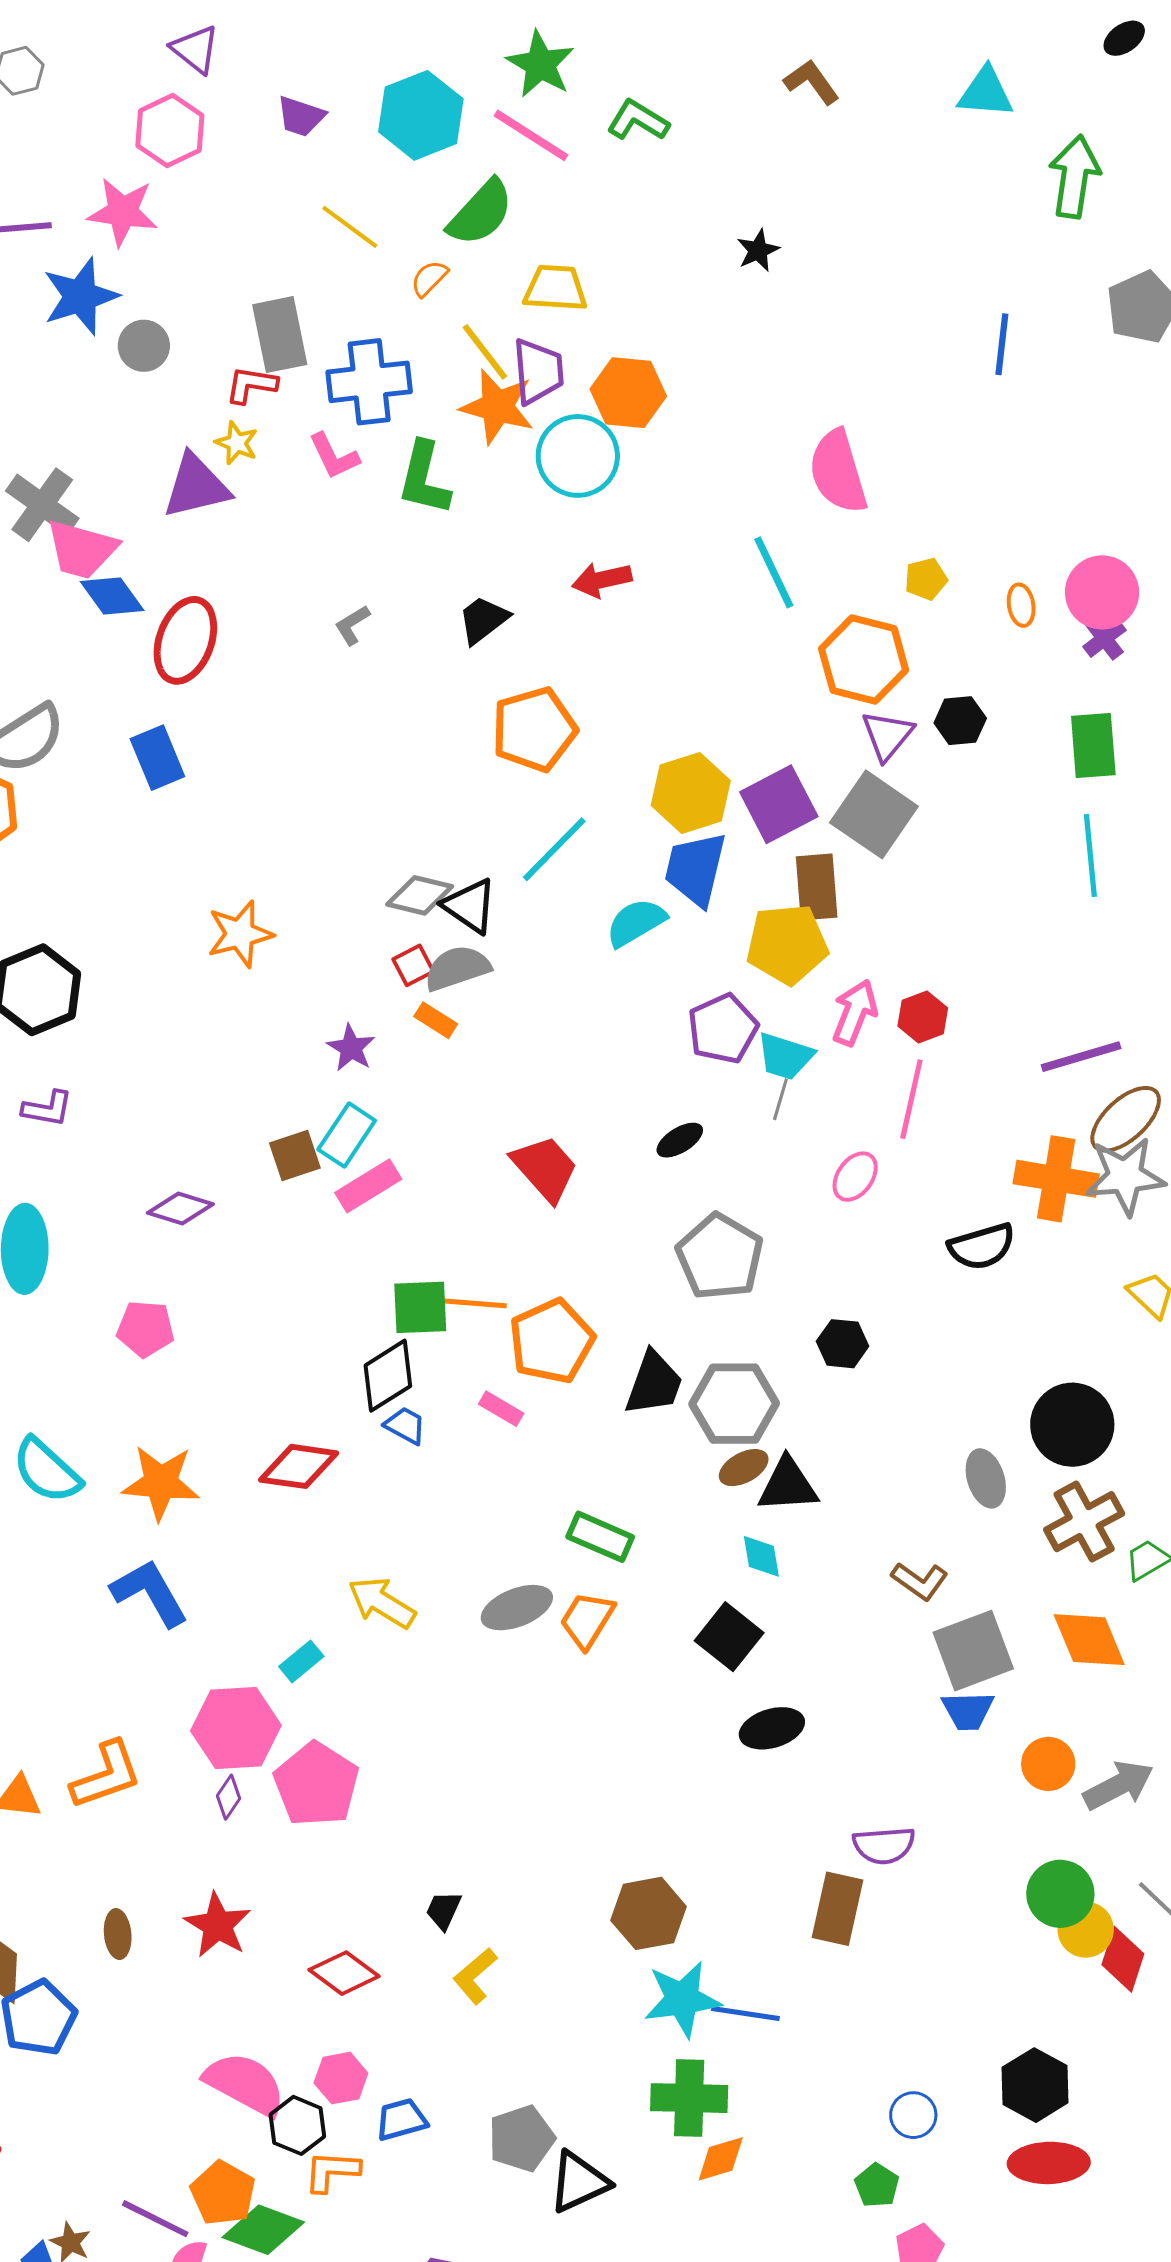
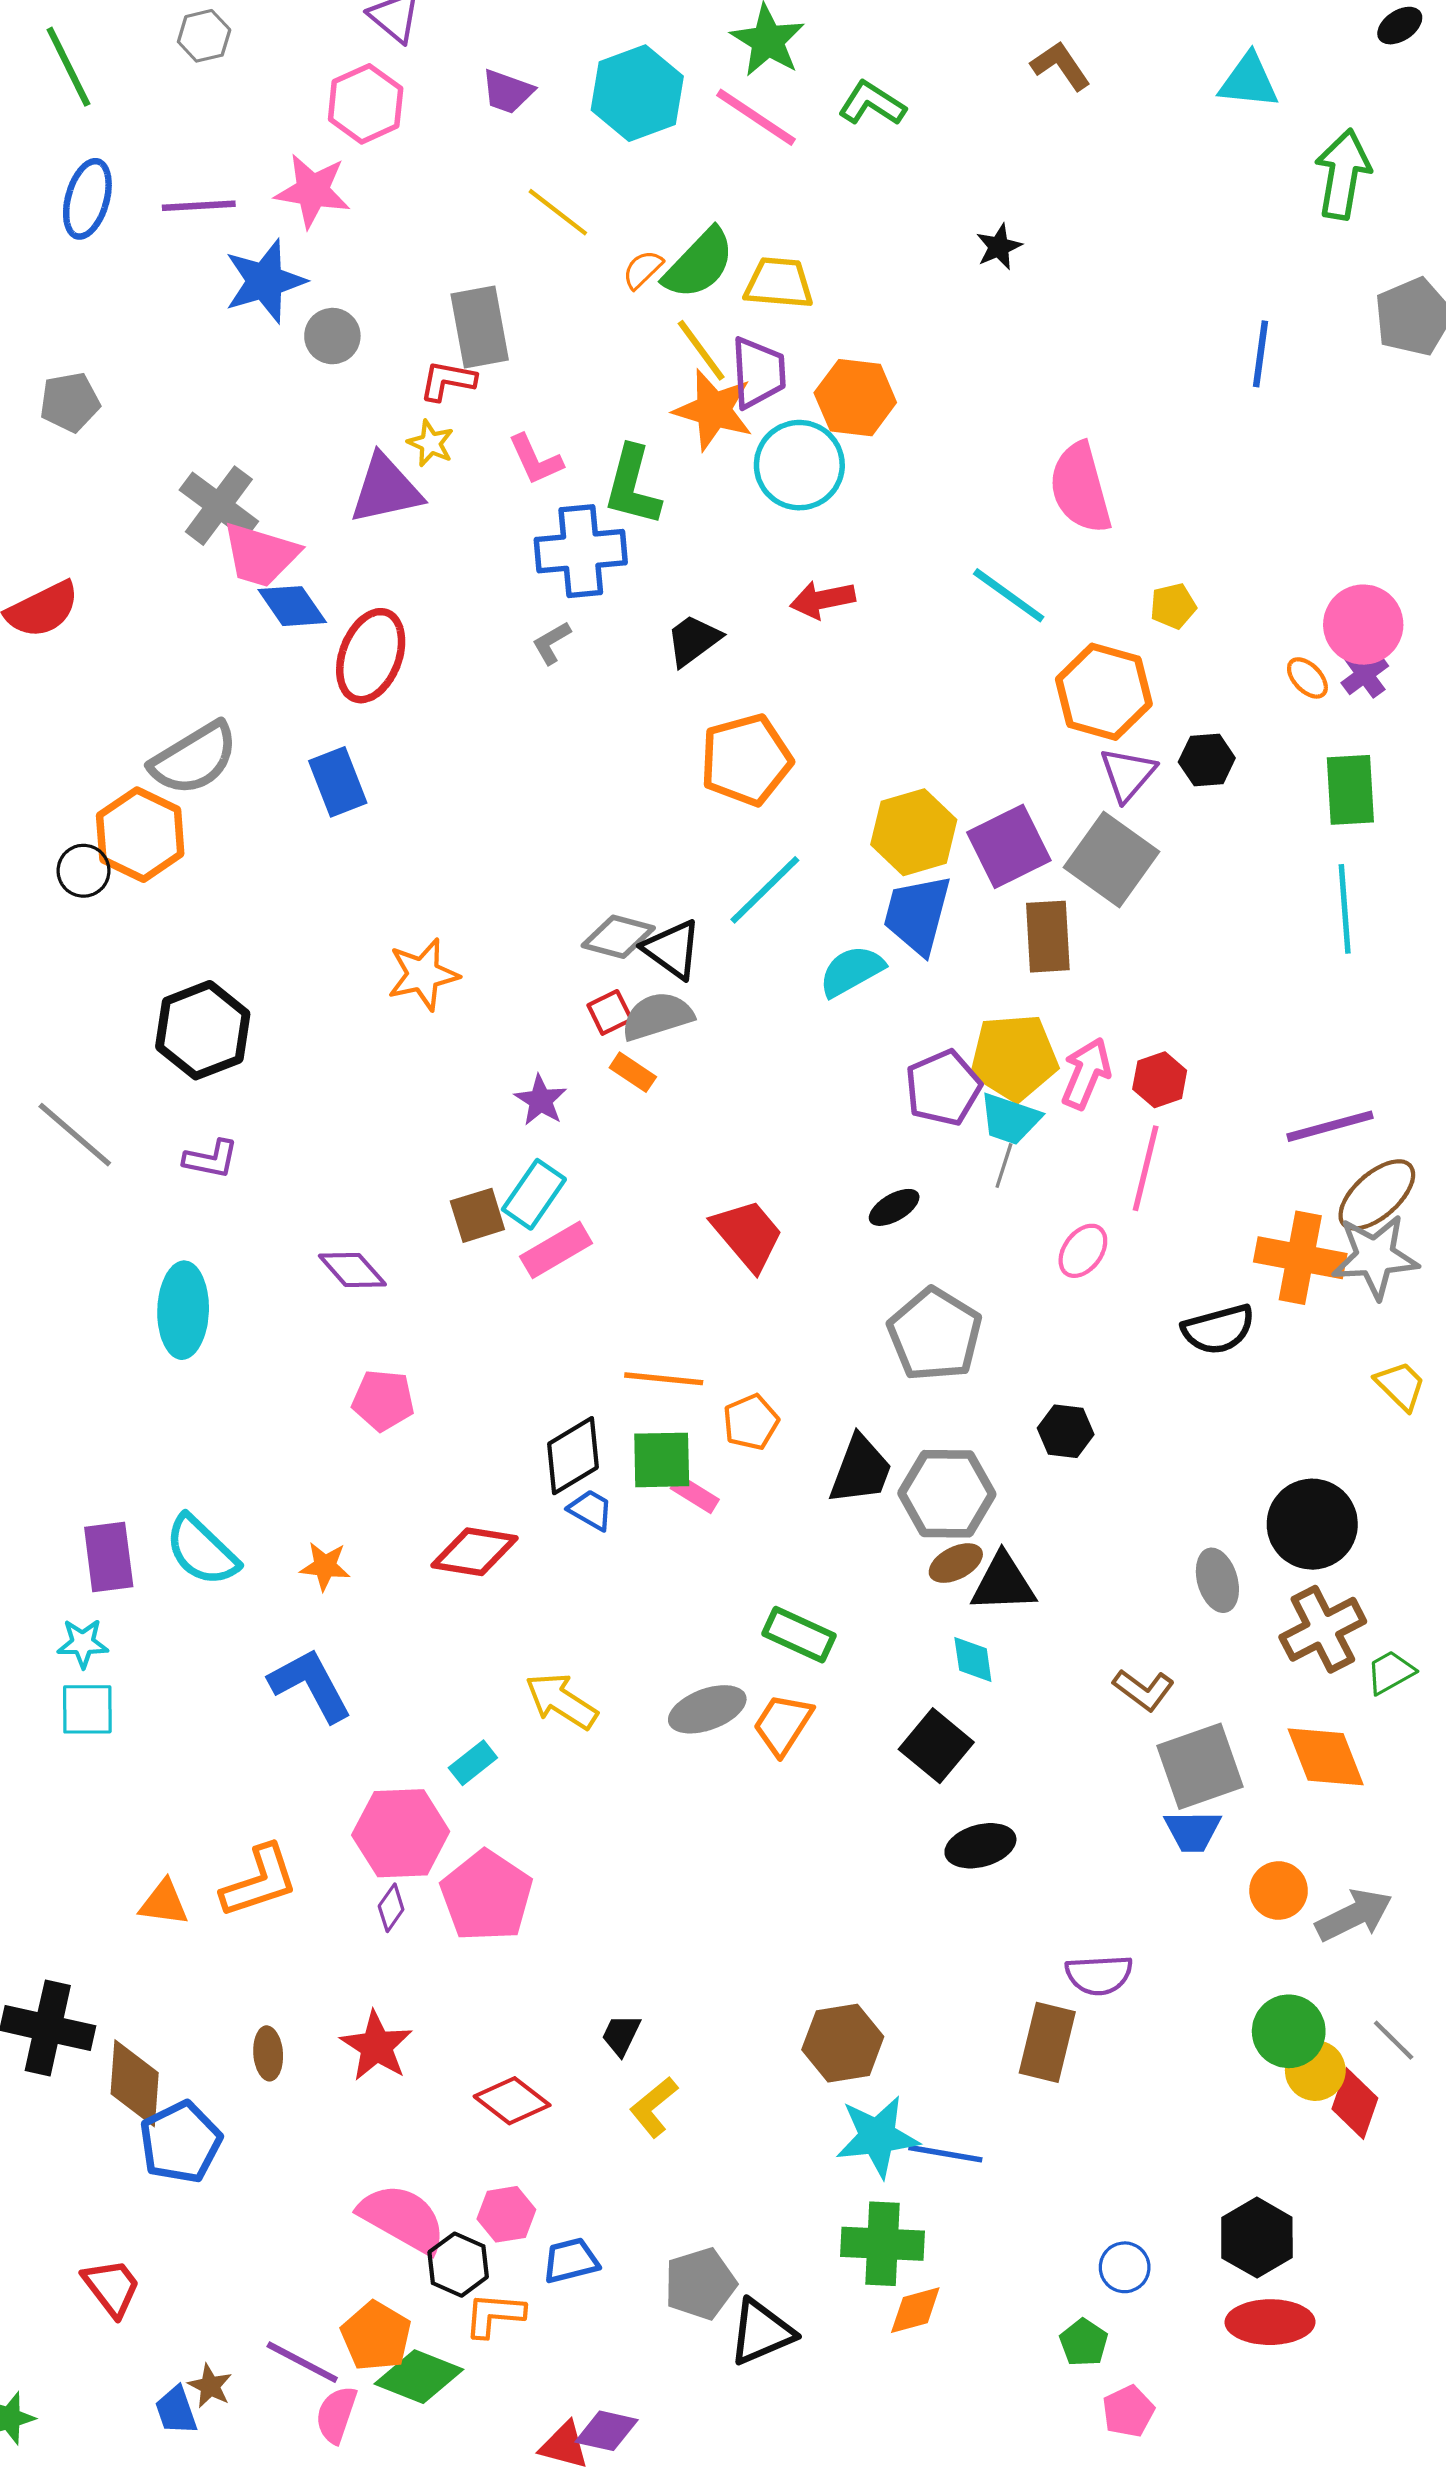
green semicircle: (481, 213) -> (699, 264), moved
blue cross: (369, 382) -> (581, 551), moved
cyan line: (774, 572) -> (1009, 595), turned -30
orange ellipse: (1021, 605) -> (1307, 678), moved, turned -36
yellow pentagon: (787, 944) -> (1014, 1057), moved
purple diamond: (180, 1208) -> (352, 1270), turned 30
green square: (420, 1307) -> (662, 1460), moved
pink pentagon: (145, 1329) -> (383, 1400), moved
orange pentagon: (552, 1341) -> (751, 1422), size x0.6
orange star: (161, 1483) -> (325, 1566), size x0.6

